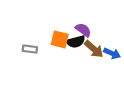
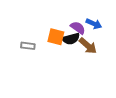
blue arrow: (112, 53) -> (94, 24), moved

